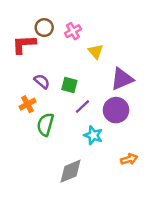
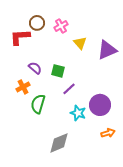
purple triangle: (122, 79) -> (107, 50), moved
purple circle: (116, 110) -> (100, 105), moved

